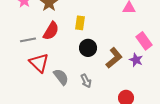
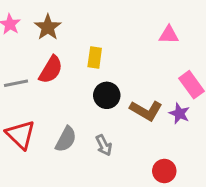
brown L-shape: (114, 58) -> (146, 110), turned 70
red triangle: (39, 63) -> (21, 135), moved
gray semicircle: (61, 77) -> (66, 139), turned 66

